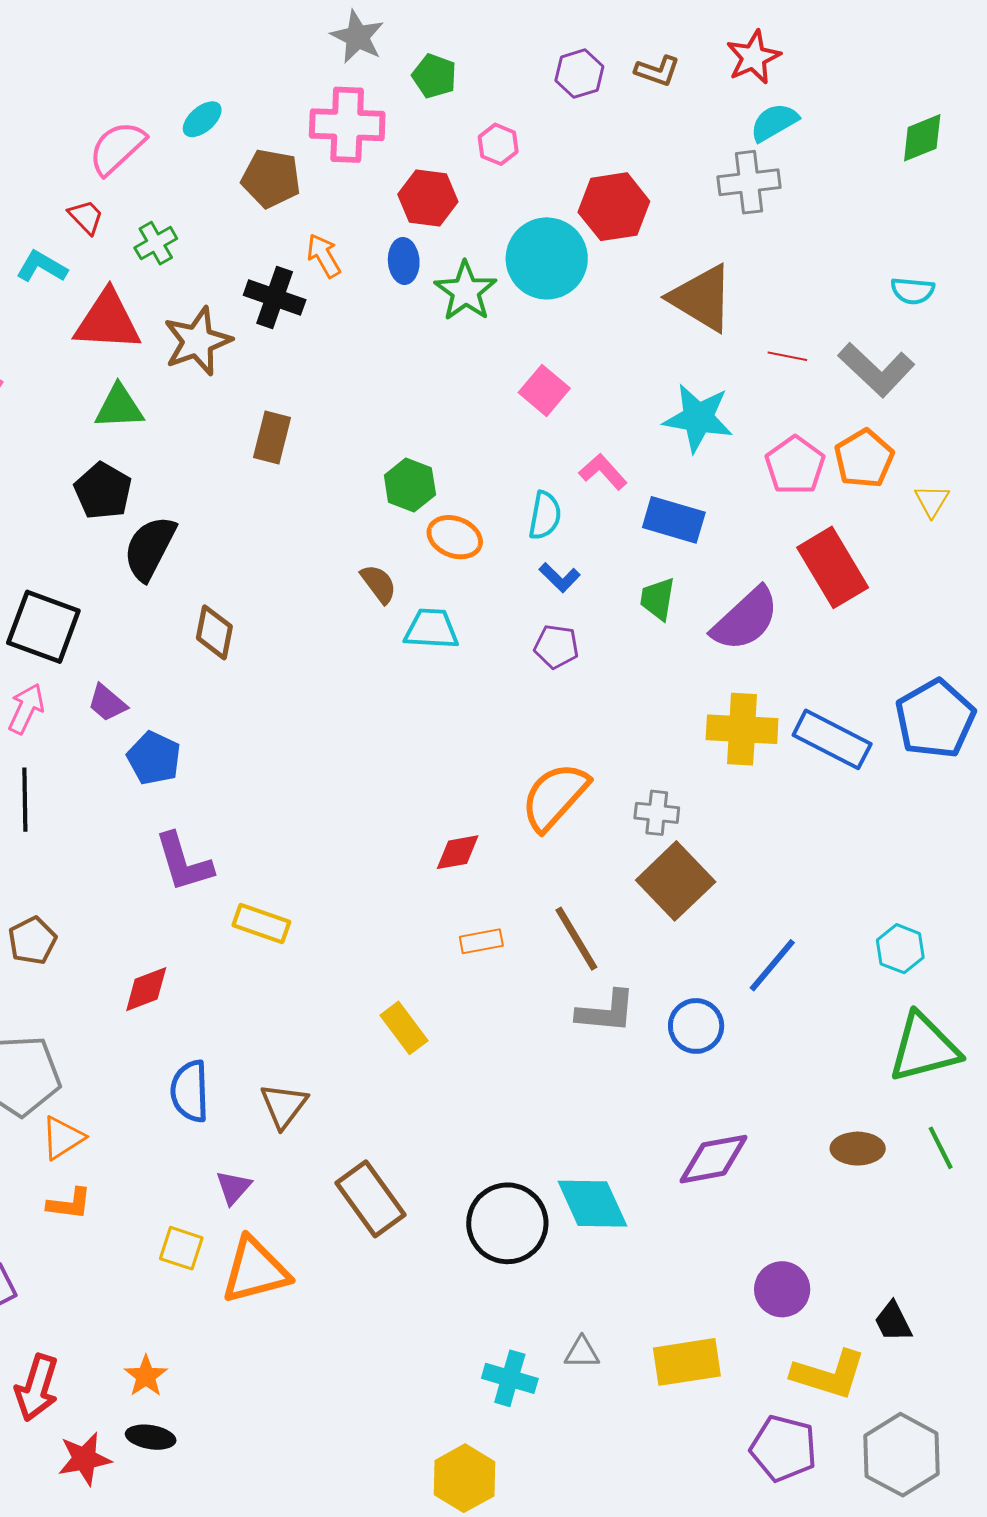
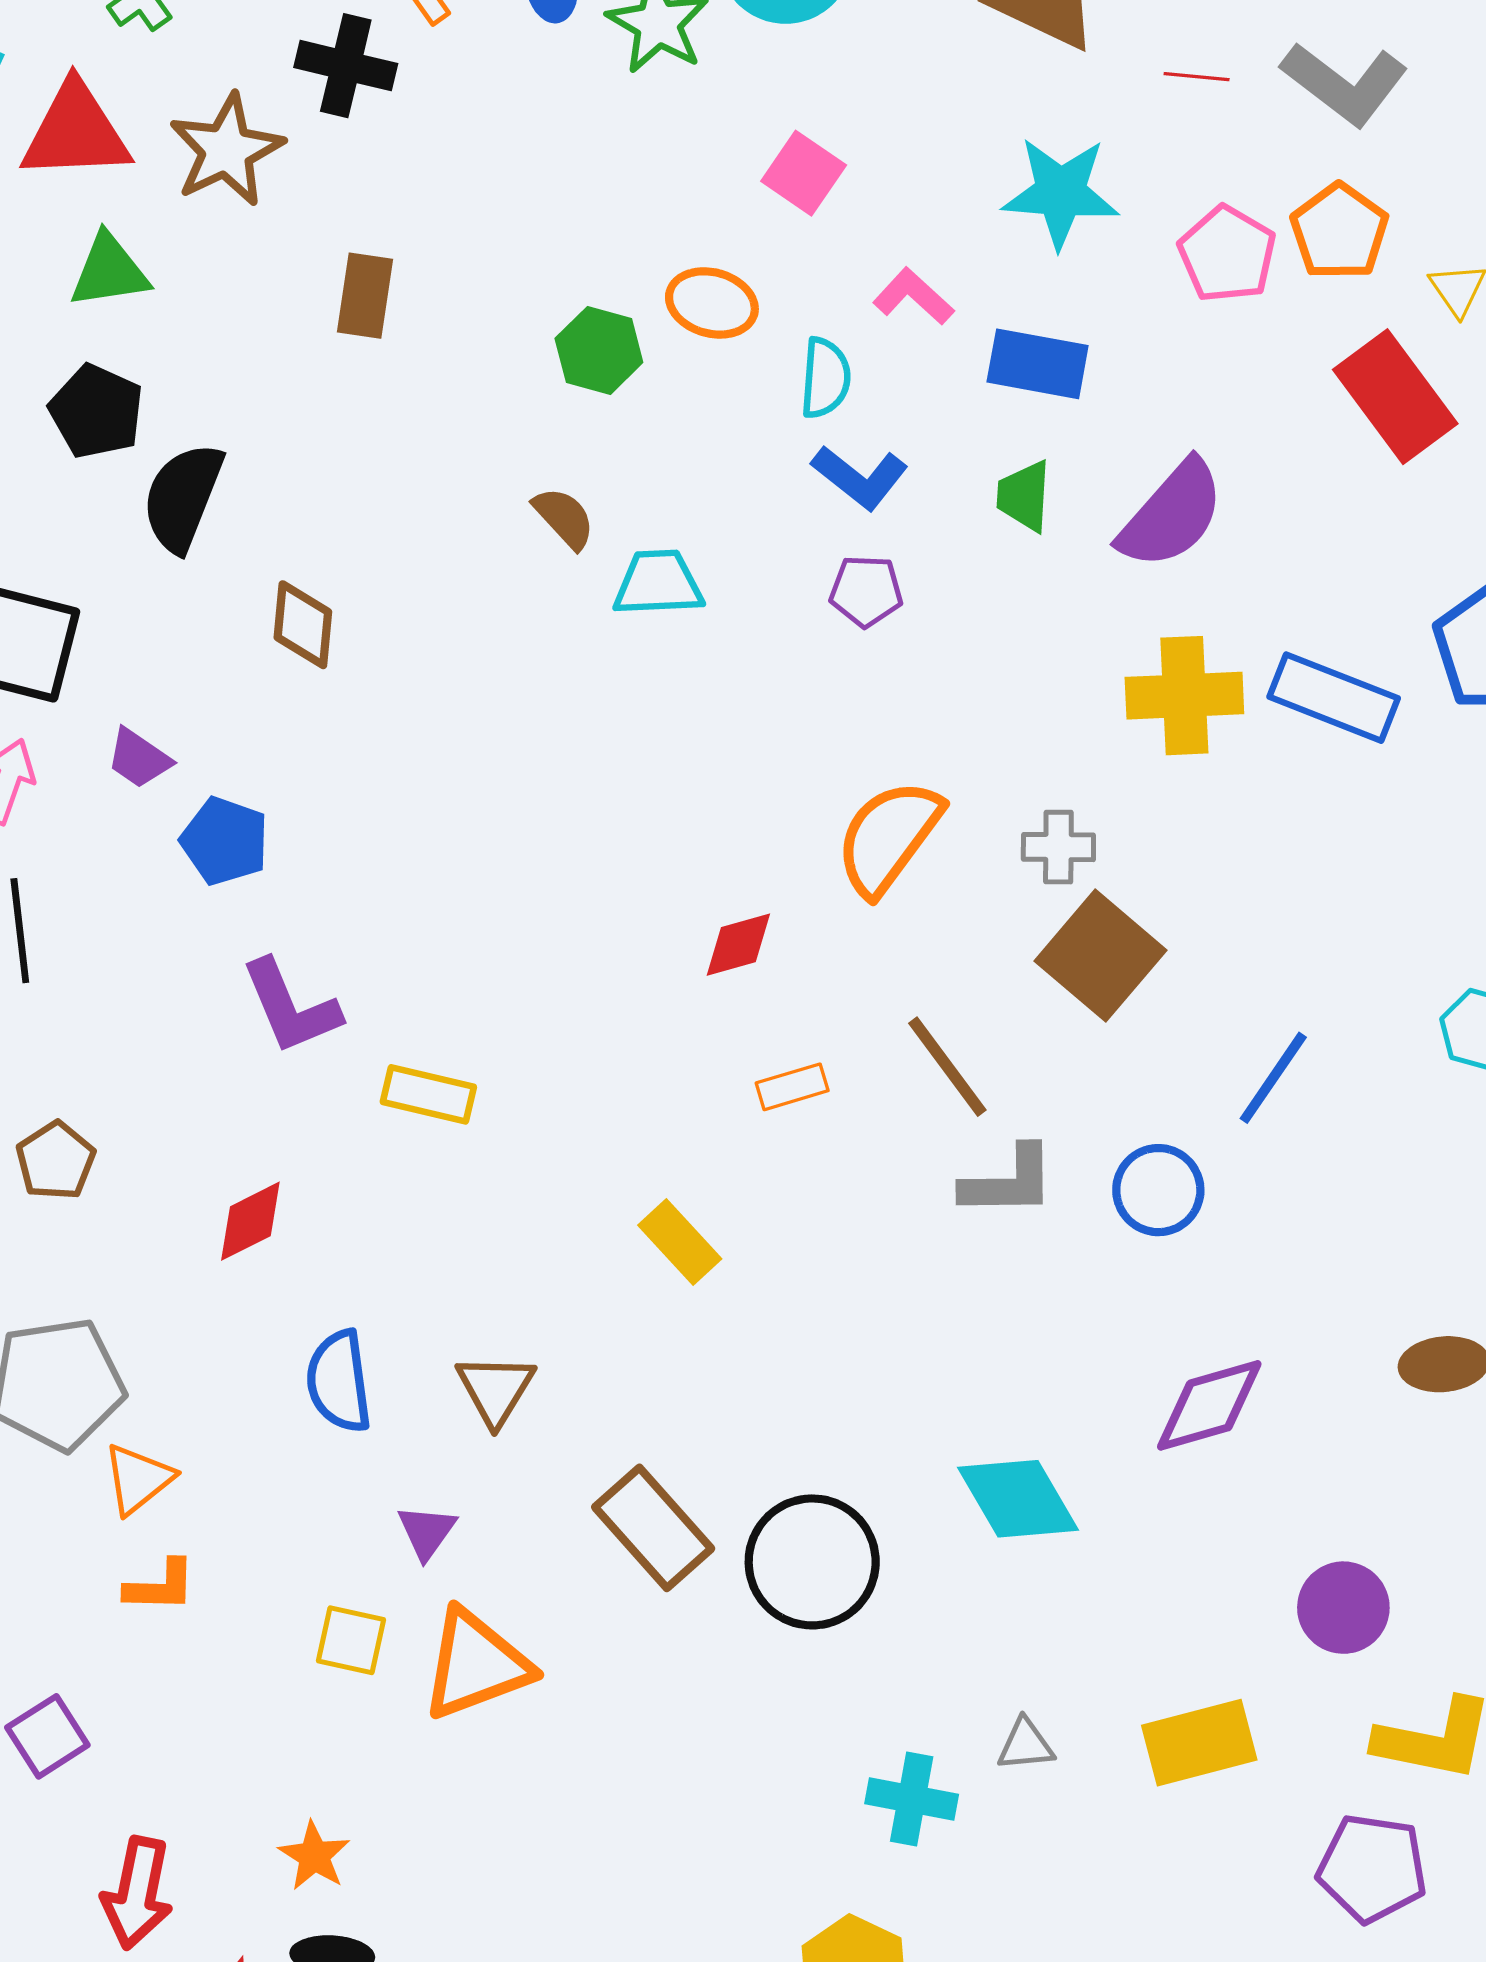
orange ellipse: (455, 537) -> (712, 303), moved
red rectangle: (833, 567) -> (1395, 397), moved
blue L-shape: (560, 578) -> (860, 477), size x1.4
black circle: (507, 1223) -> (812, 1562), moved

